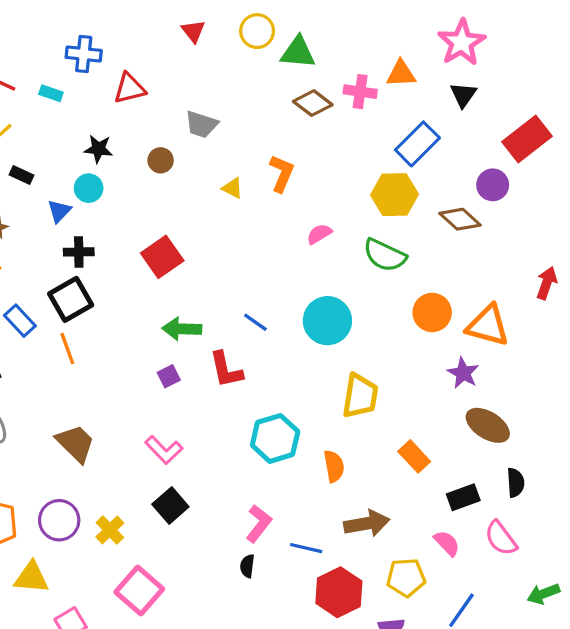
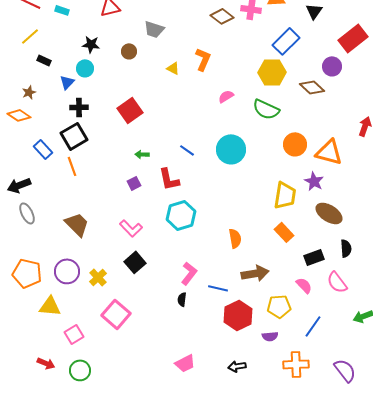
green arrow: (182, 329) -> (142, 154), size x0.6
yellow trapezoid: (360, 396) -> (285, 195), moved
cyan hexagon: (275, 438) -> (181, 215), moved

